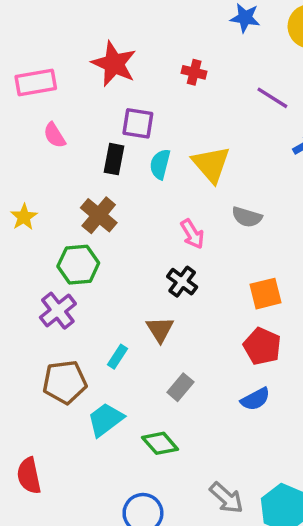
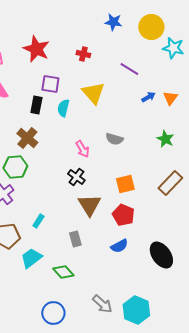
yellow triangle: (211, 164) -> (93, 93), moved
brown triangle: (160, 329) -> (89, 205), moved, size x1.4
gray rectangle: (180, 387) -> (75, 239), turned -56

